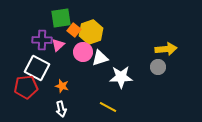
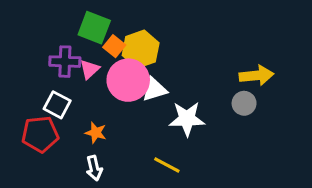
green square: (61, 18) -> (94, 28), turned 30
pink circle: (83, 52) -> (128, 80), size x1.4
white square: (37, 68) -> (57, 105), size x0.7

